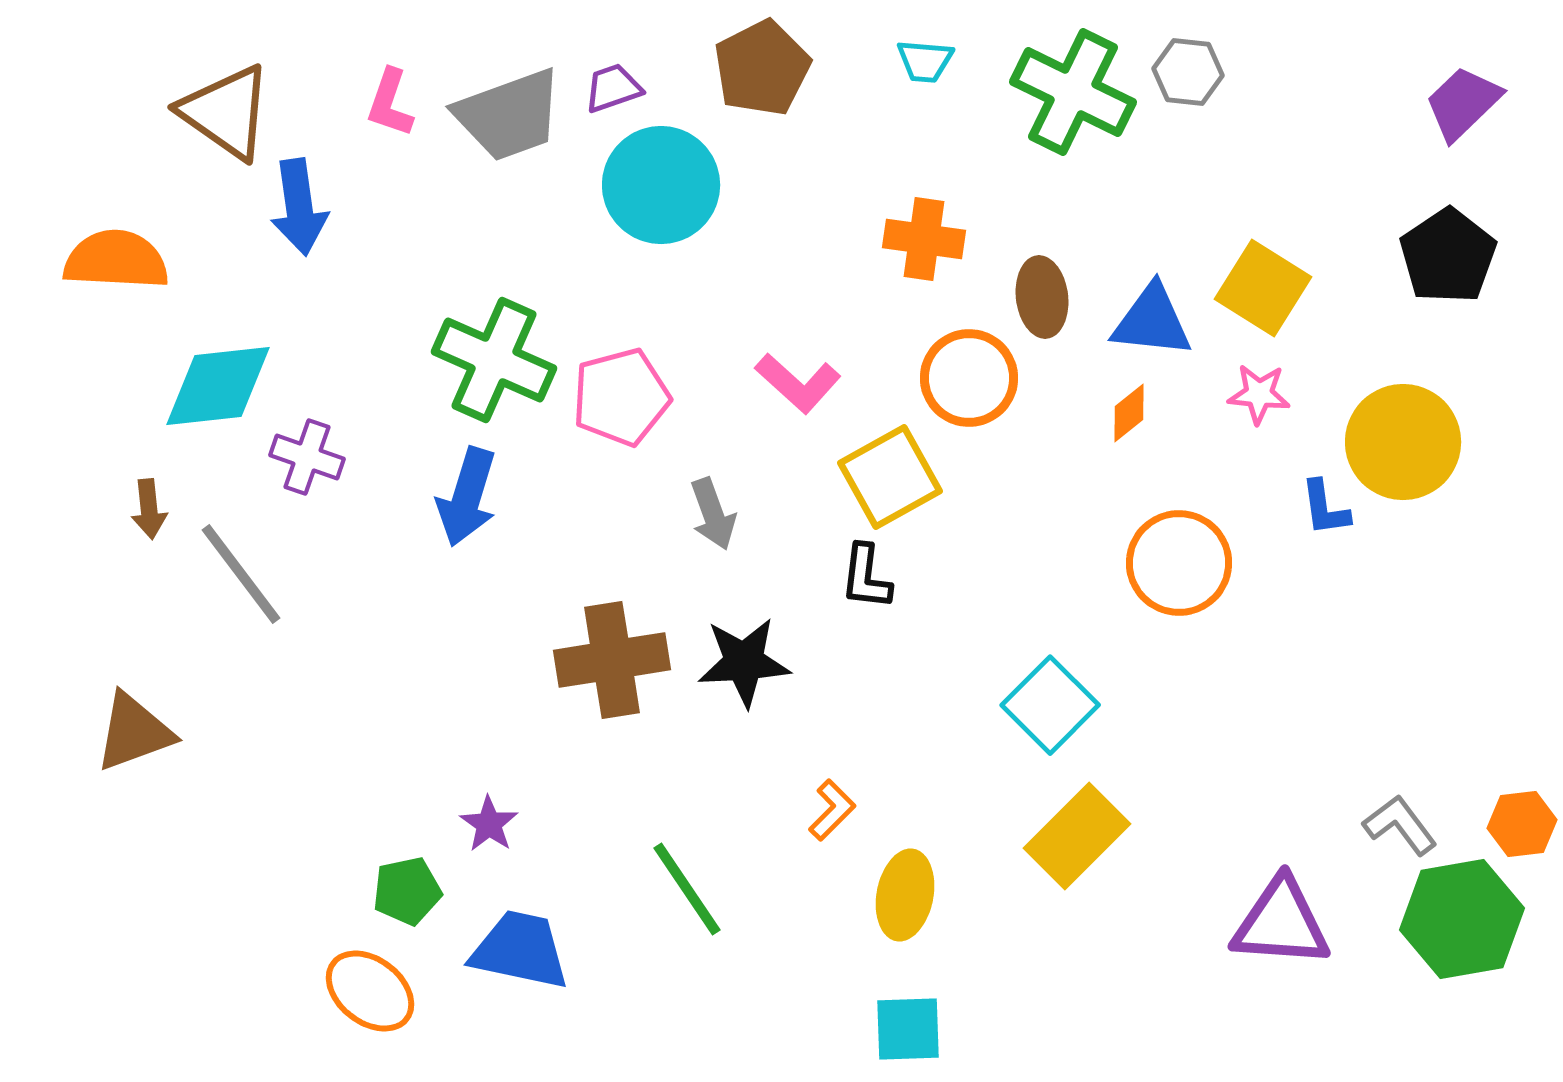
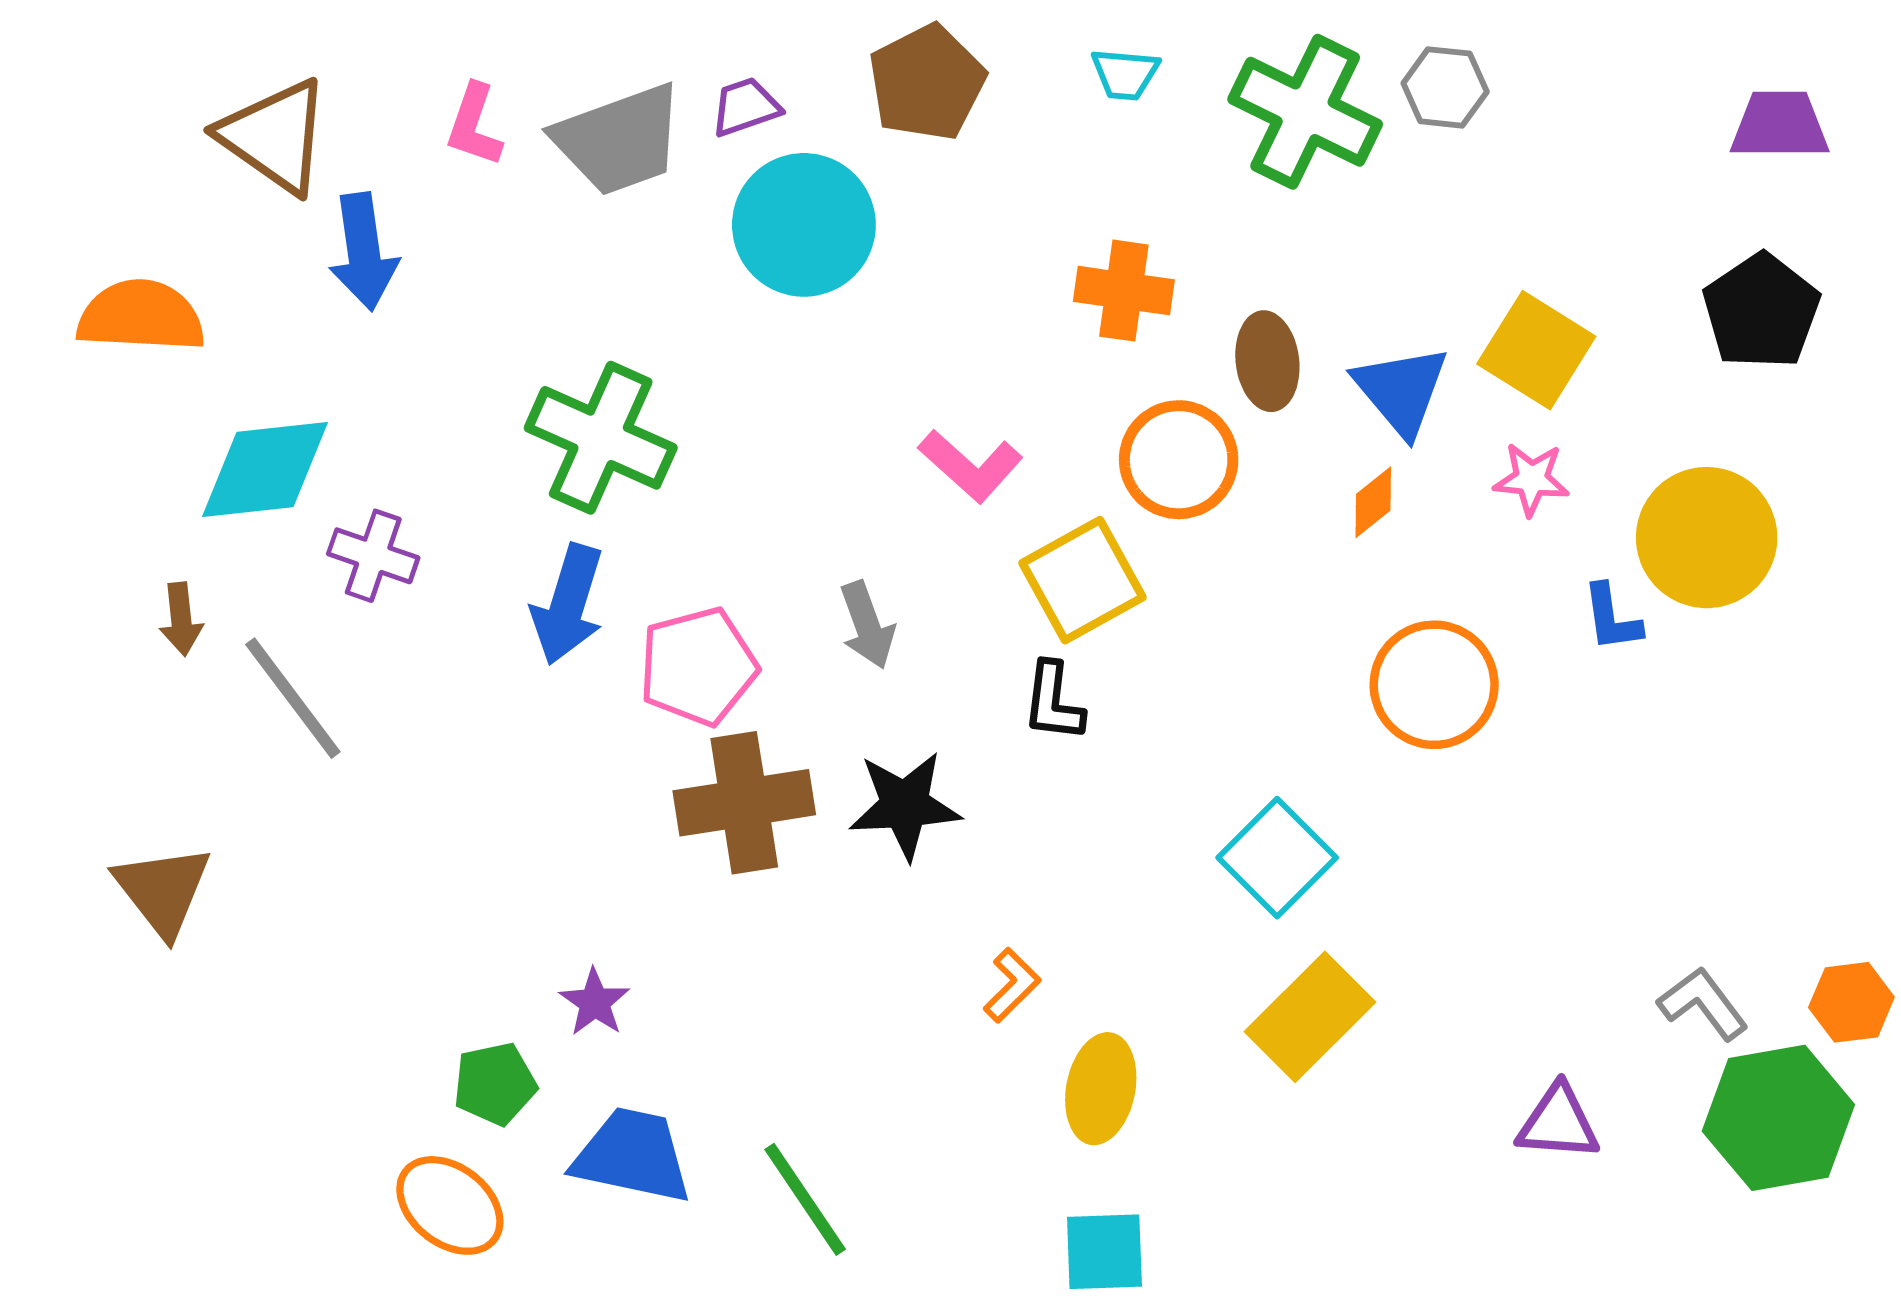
purple trapezoid: (1463, 103) -> (1780, 125), turned 44
blue triangle: (1152, 321) -> (1401, 390), turned 44
pink pentagon: (621, 397) -> (698, 667), moved
brown triangle: (134, 732) -> (163, 890), turned -48
green line: (687, 889) -> (805, 1199), moved
purple triangle: (1281, 923) -> (1558, 1123), size x0.7

